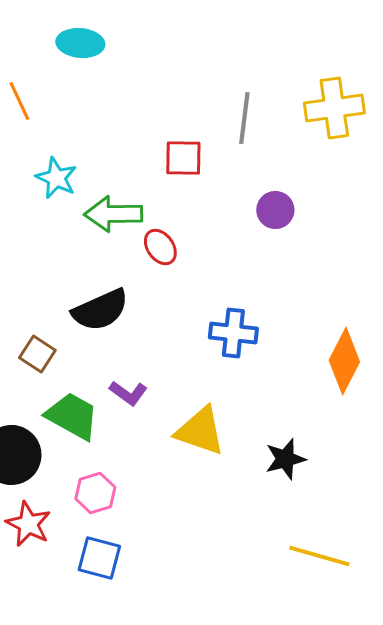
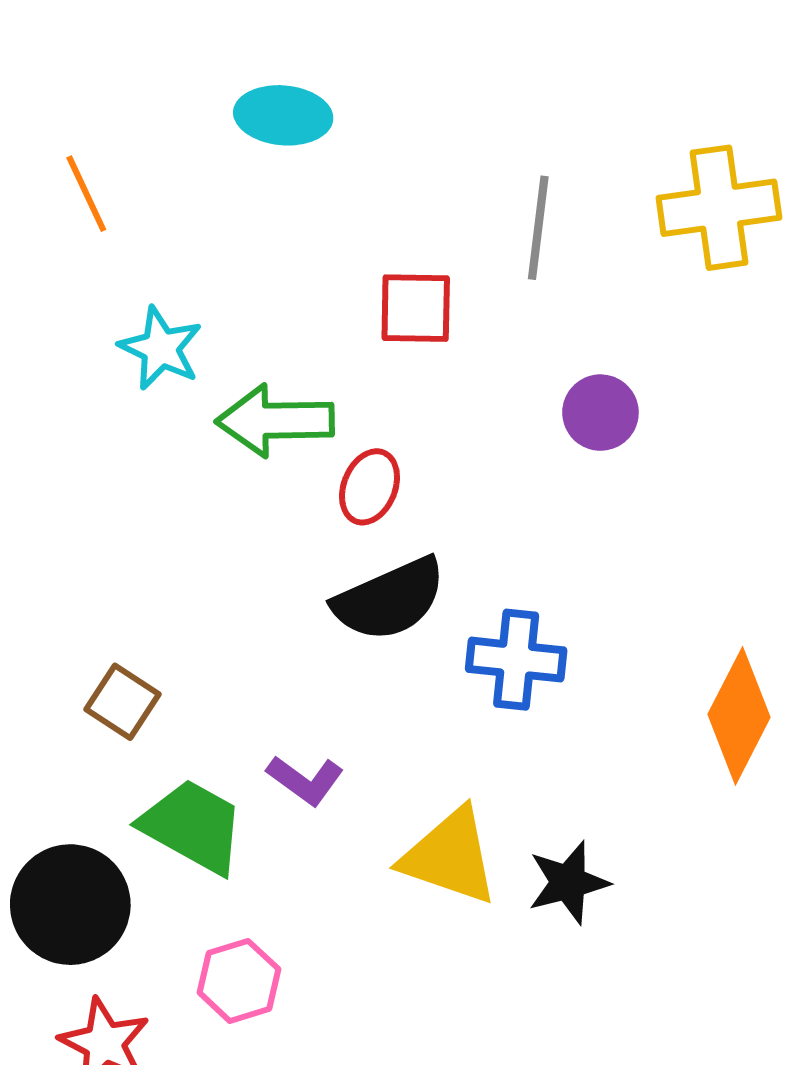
cyan ellipse: (80, 43) -> (283, 115), moved
red ellipse: (160, 247) -> (370, 487), turned 57
black semicircle: (100, 310) -> (390, 599), moved
black star: (285, 459) -> (568, 883), moved

